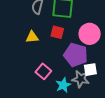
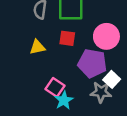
white square: (90, 70) -> (112, 79), turned -32
cyan star: (63, 85) -> (64, 100), moved

